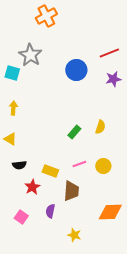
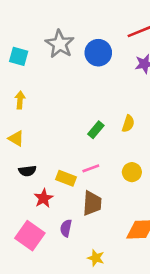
gray star: (30, 55) -> (60, 44), moved
pink line: (79, 164) -> (91, 168), moved
pink square: (21, 217) -> (30, 236), size x1.6

